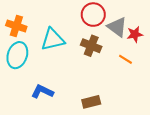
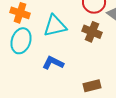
blue L-shape: (42, 91) -> (53, 63), moved

